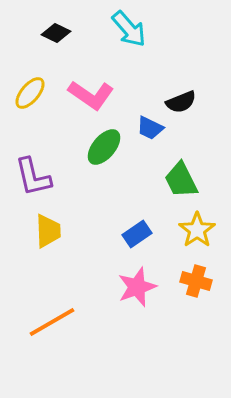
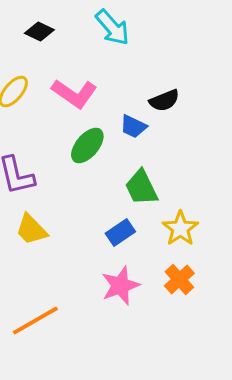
green trapezoid: (181, 180) -> (141, 188), moved
yellow trapezoid: (48, 231) -> (31, 230), turned 138
orange cross: (196, 281) -> (179, 280), turned 32

